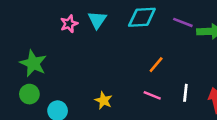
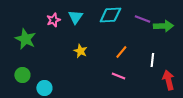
green star: (33, 63) -> (25, 39), moved
white line: (185, 93) -> (152, 60), moved
yellow star: (104, 100) -> (80, 51), moved

